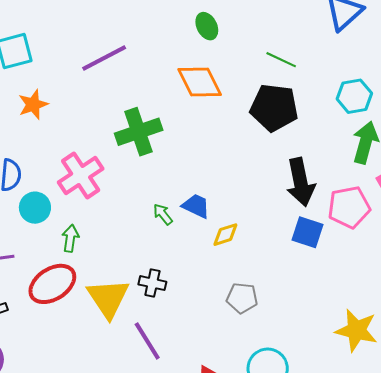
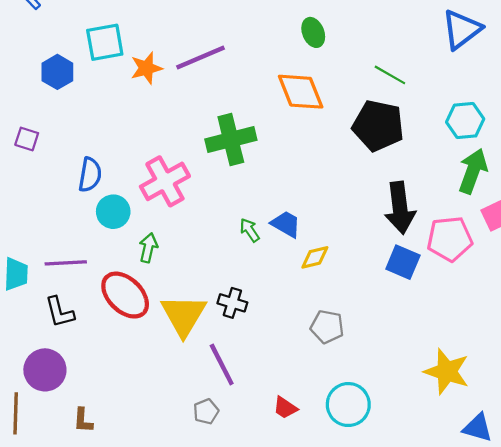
orange star: (33, 104) -> (146, 68), moved
red ellipse: (52, 284) -> (125, 295), turned 72

